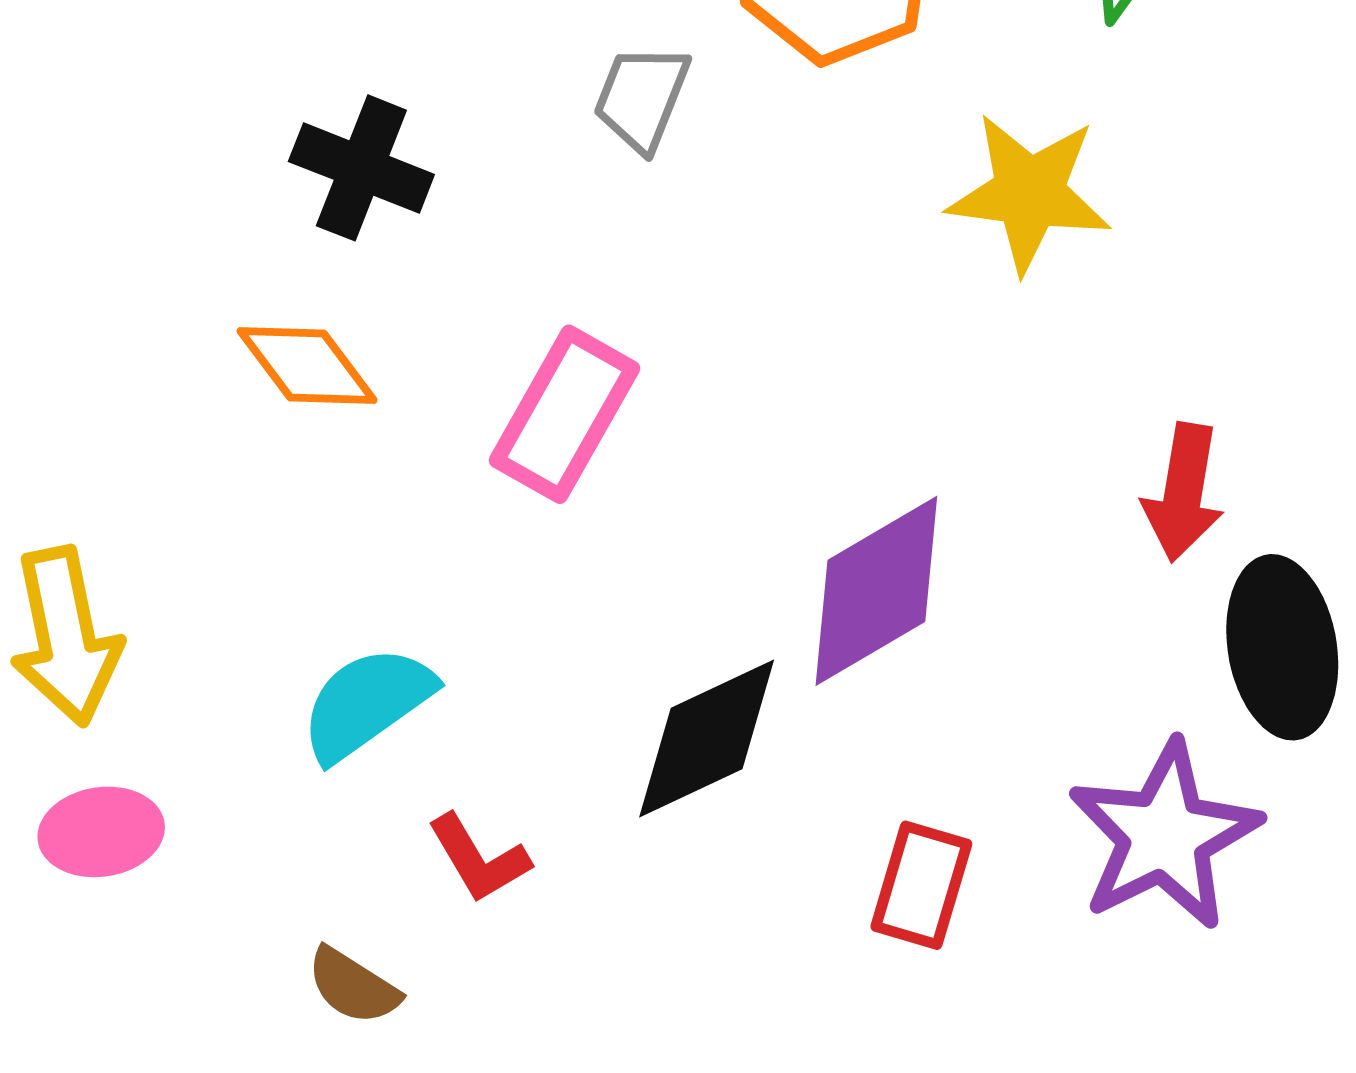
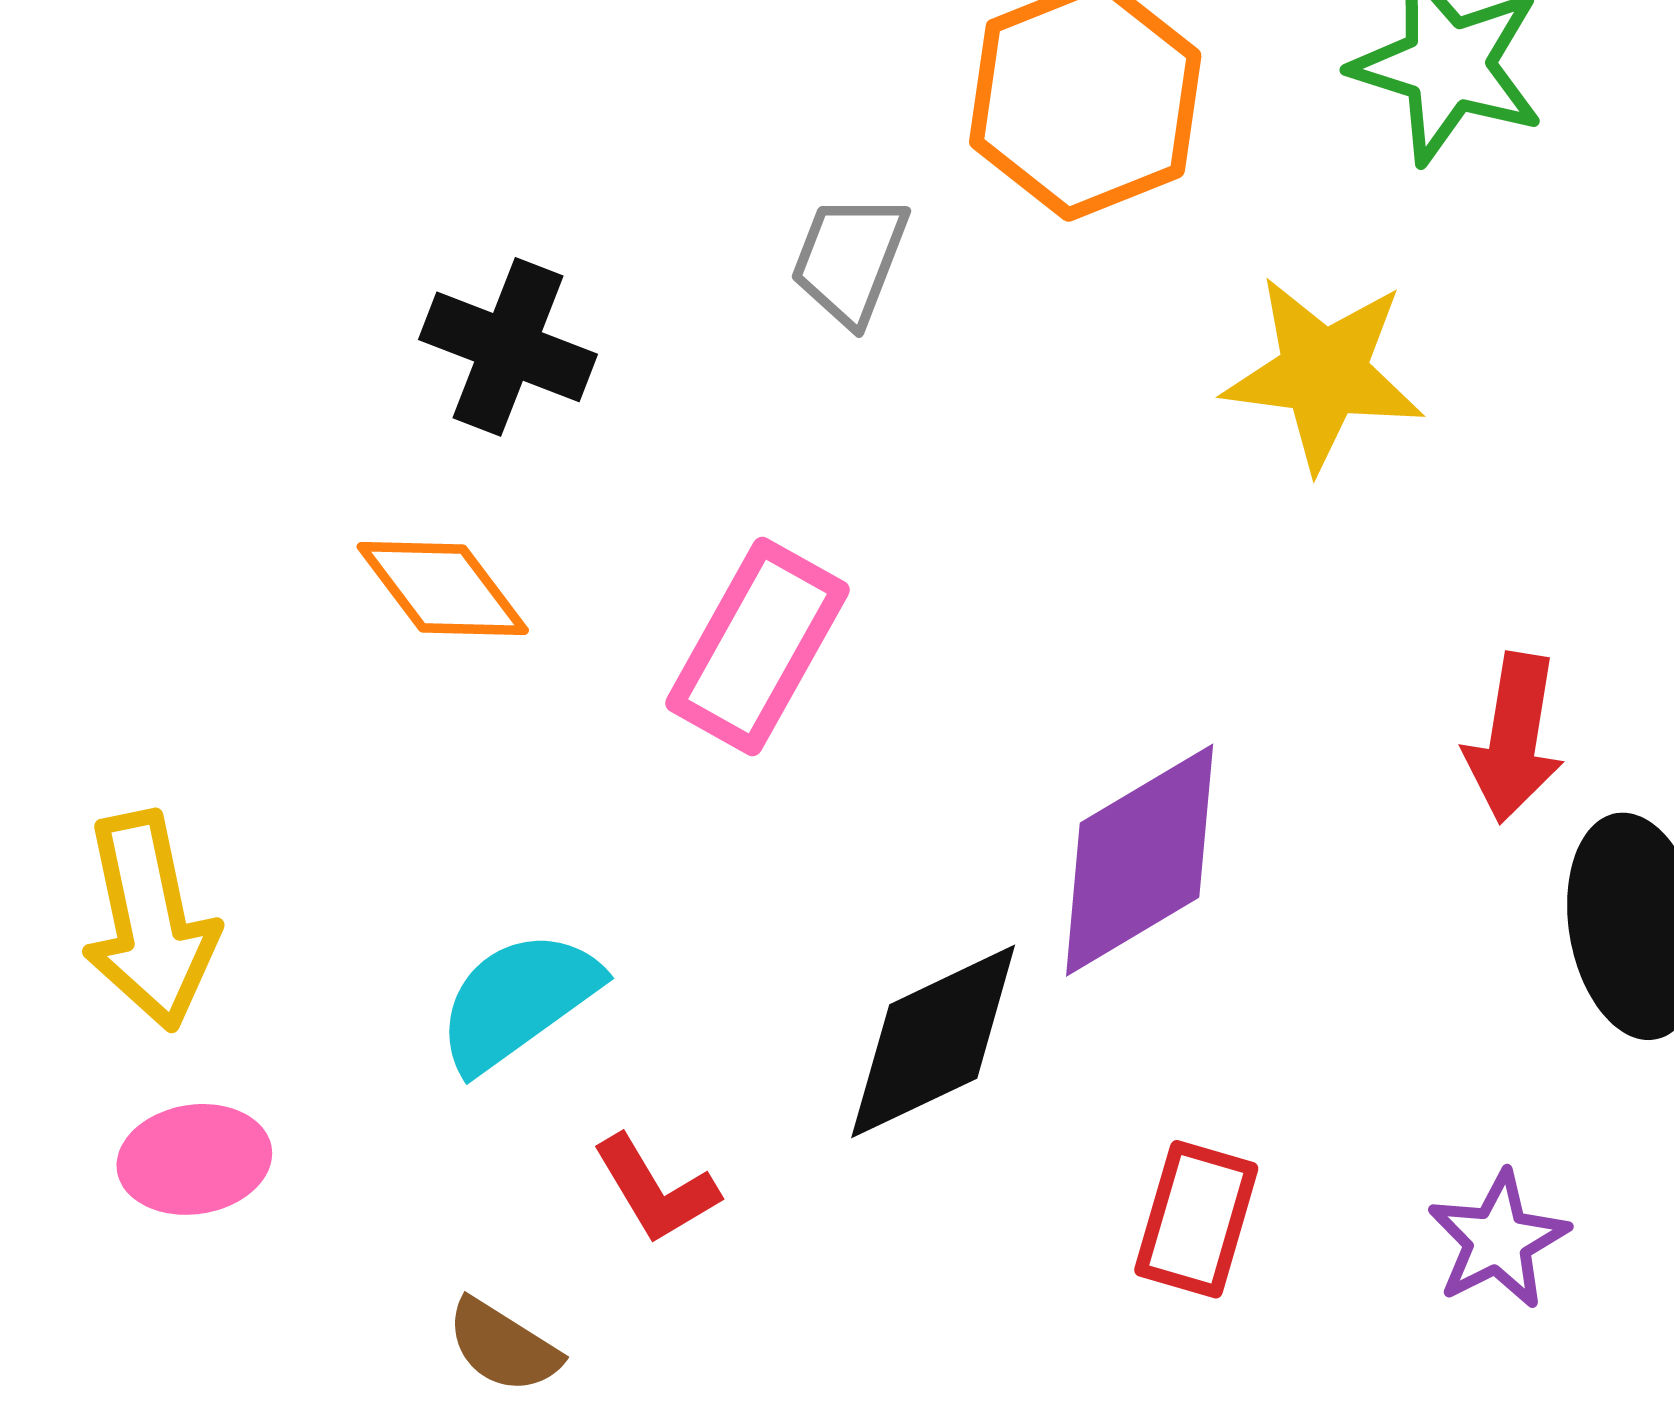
purple star: (1164, 836) -> (1498, 1240), moved, size x0.6

